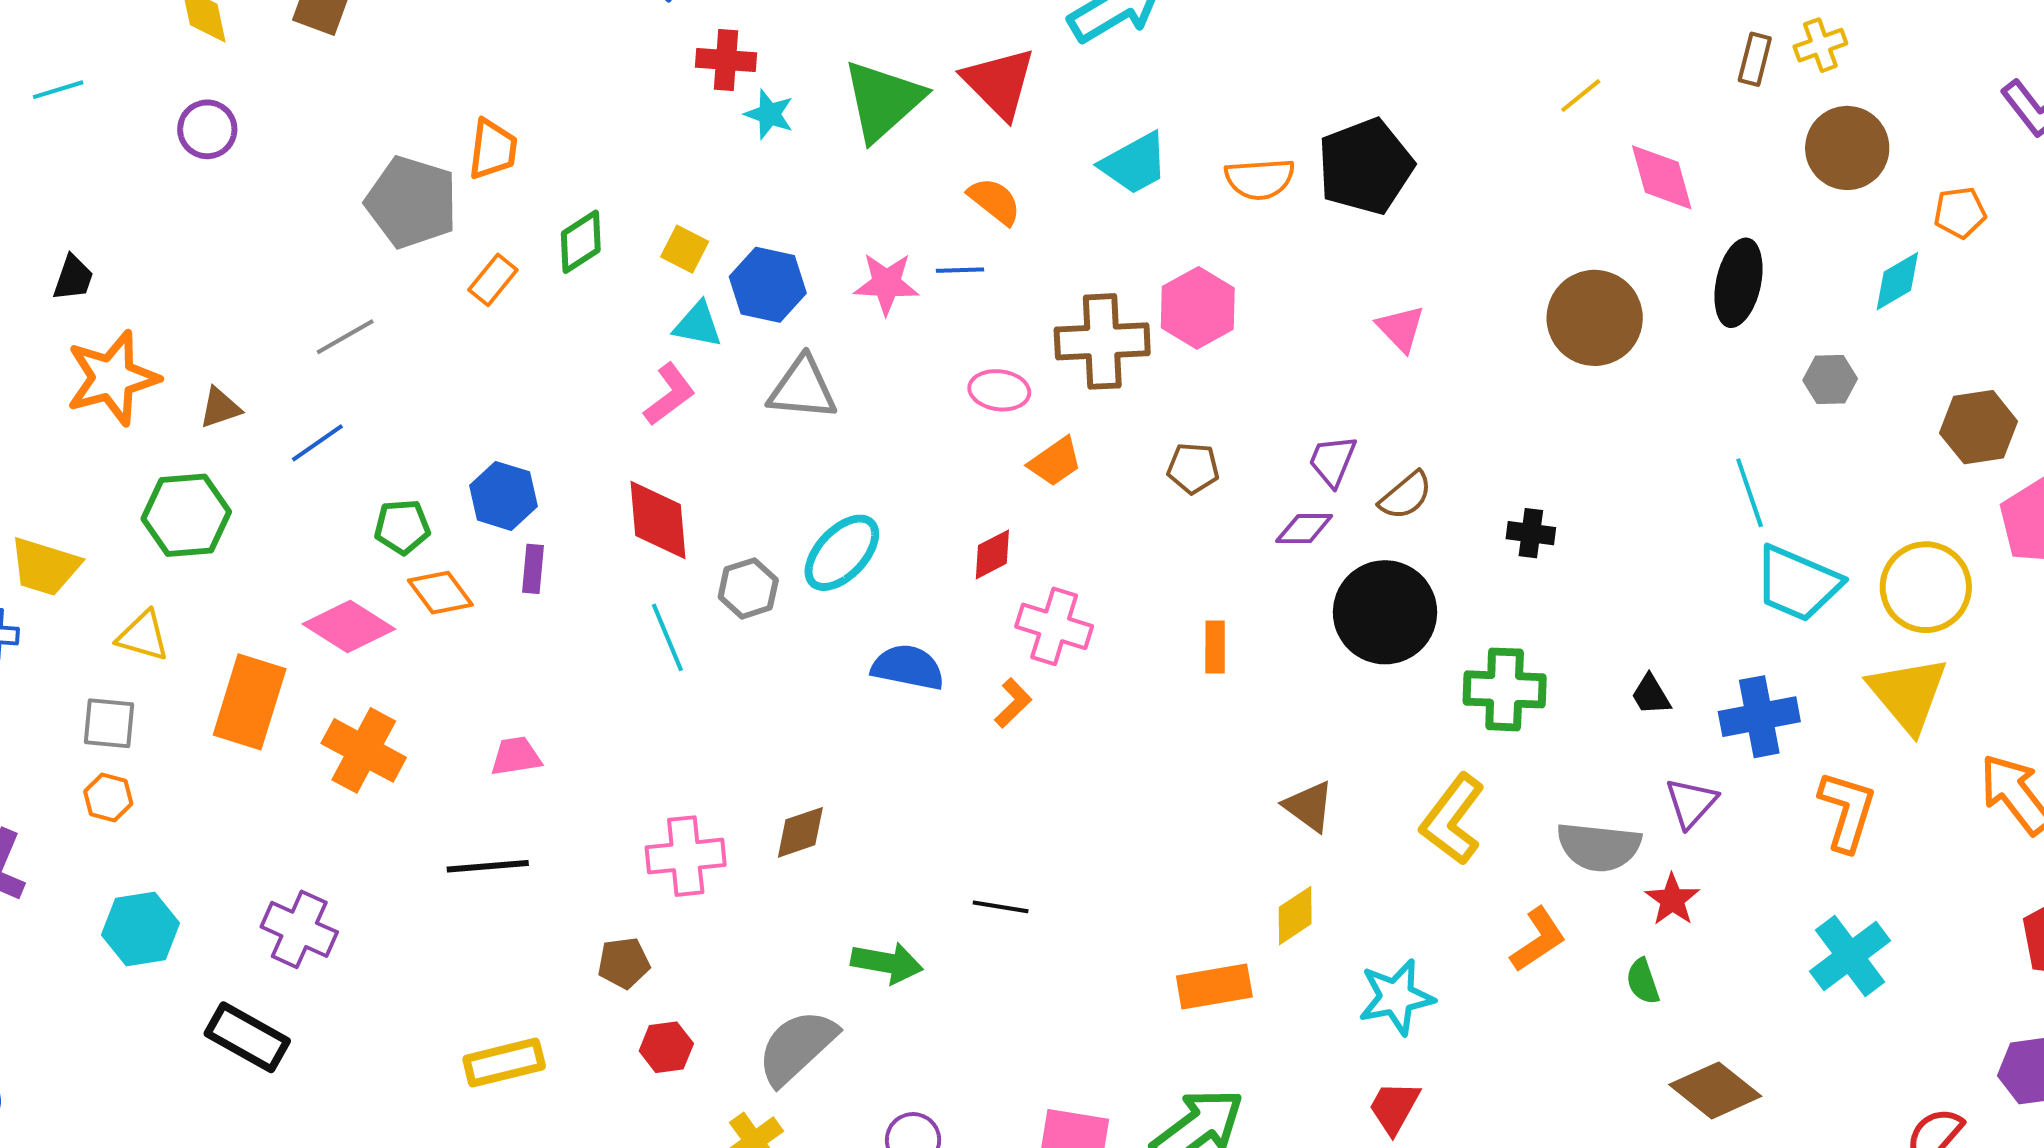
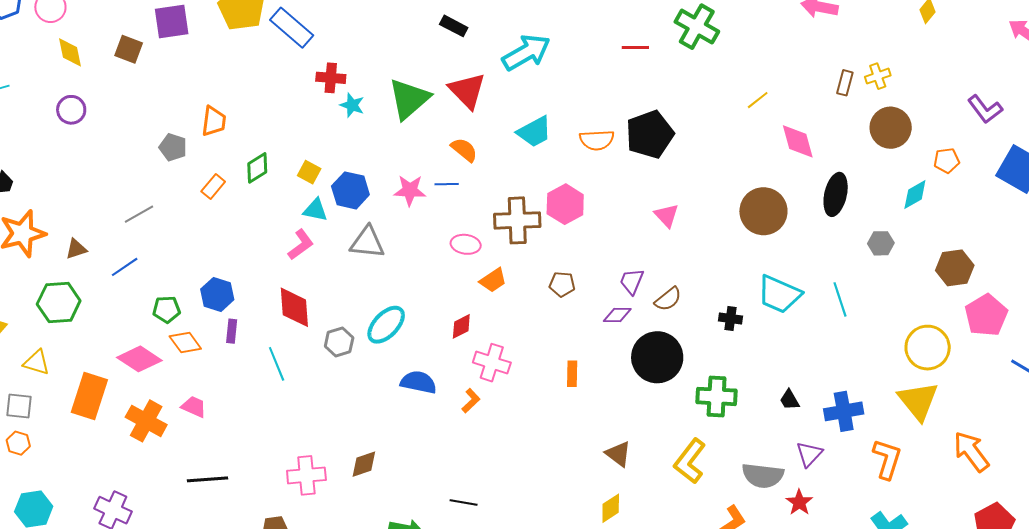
gray pentagon: (412, 202) -> (173, 147), size x0.6
cyan trapezoid: (1798, 584) -> (779, 294), moved
cyan line: (667, 637) -> (277, 364), moved
pink trapezoid: (516, 756) -> (194, 407), moved, turned 32

